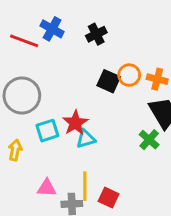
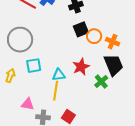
black square: (109, 81) -> (81, 29), moved, turned 35
red star: (75, 123) -> (81, 67), moved
yellow line: (85, 186) -> (56, 91), moved

